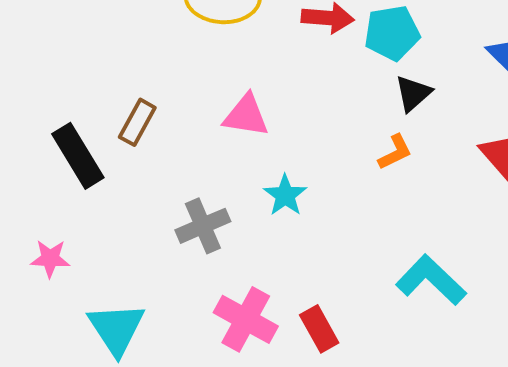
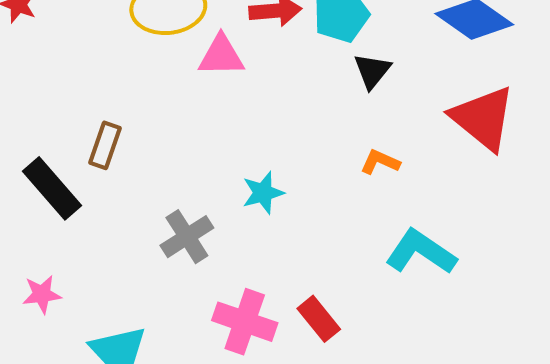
pink triangle: (246, 116) -> (221, 56), moved
orange L-shape: (395, 152) -> (380, 162), moved, turned -120
cyan star: (285, 195) -> (263, 193), turned 30

